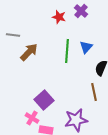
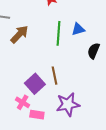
blue triangle: (86, 47) -> (78, 29), turned 32
brown line: (94, 92) -> (54, 76), moved

